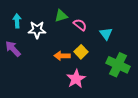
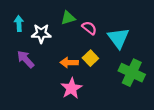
cyan triangle: (106, 34) -> (118, 38), size x1.5
purple arrow: (13, 49) -> (26, 59), moved
pink star: (76, 79) -> (71, 88), moved

